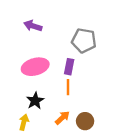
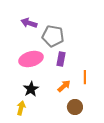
gray pentagon: (84, 41) -> (53, 36), moved
orange line: (68, 87) -> (85, 77), moved
orange arrow: (62, 118) -> (64, 86), moved

